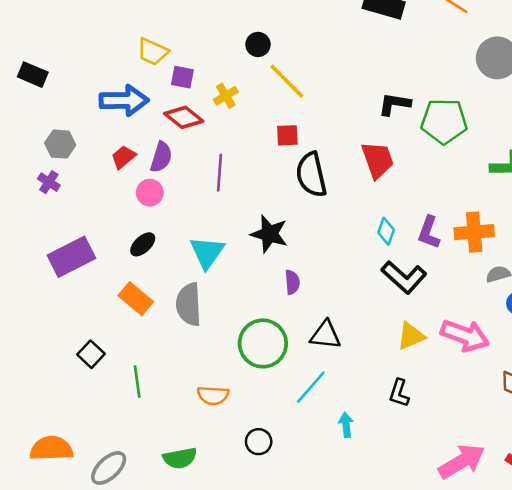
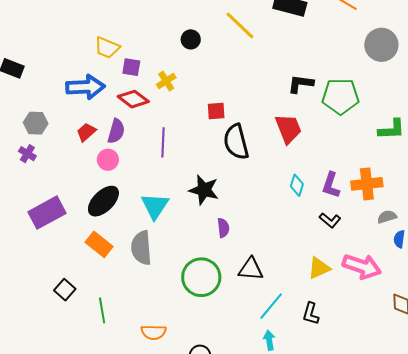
yellow line: (287, 81) -> (240, 25), moved
black ellipse: (143, 244) -> (103, 201), size x1.6
black L-shape: (404, 277) -> (330, 220), moved, size x0.6
cyan line: (311, 387) -> (271, 306), moved
orange semicircle: (213, 395) -> (154, 332), moved

